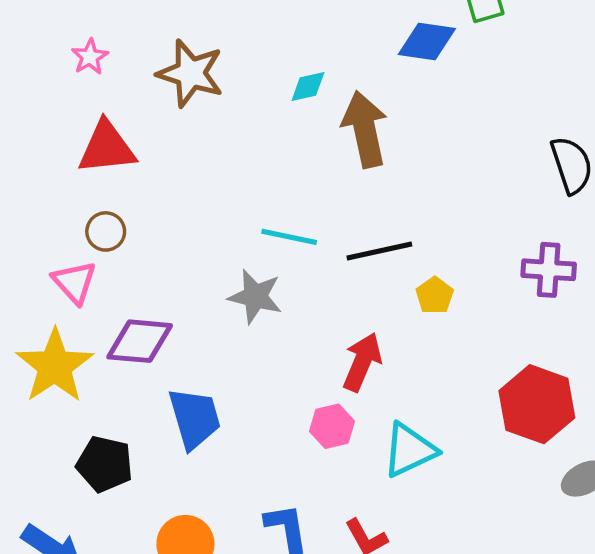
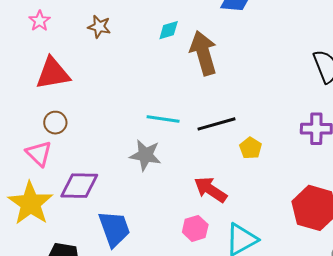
brown star: (190, 73) -> (99, 27), size x0.6
red arrow: (362, 362) -> (210, 190), turned -76

